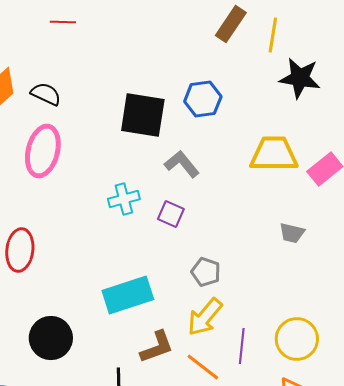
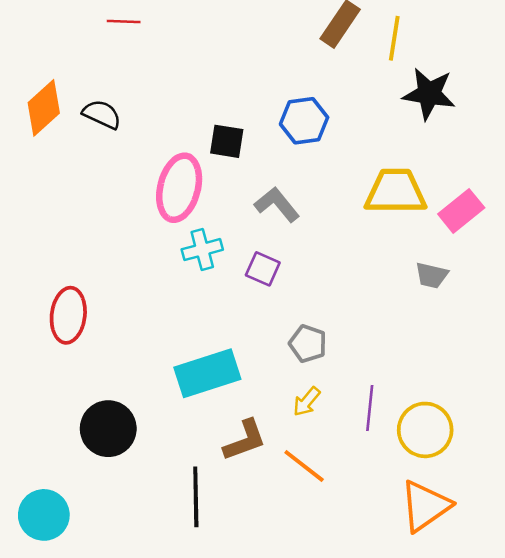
black square: (143, 115) -> (227, 141), size x0.6
pink ellipse: (43, 151) -> (179, 188), moved
gray trapezoid: (292, 233) -> (432, 275), moved
yellow arrow: (205, 317) -> (307, 402), size x0.6
purple line: (242, 346) -> (370, 408), moved

